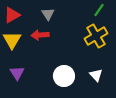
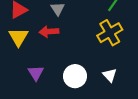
purple triangle: (17, 73) -> (36, 73), moved

